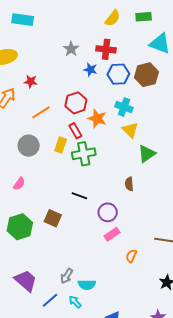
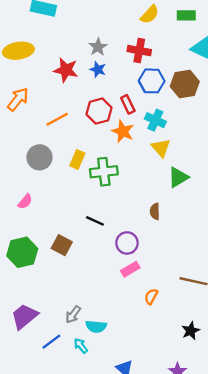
blue star: (90, 70) -> (98, 69), moved
red star: (31, 82) -> (66, 70), moved, size x1.5
red rectangle: (75, 131) -> (128, 104), moved
purple trapezoid: (26, 281) -> (24, 316), turned -85

